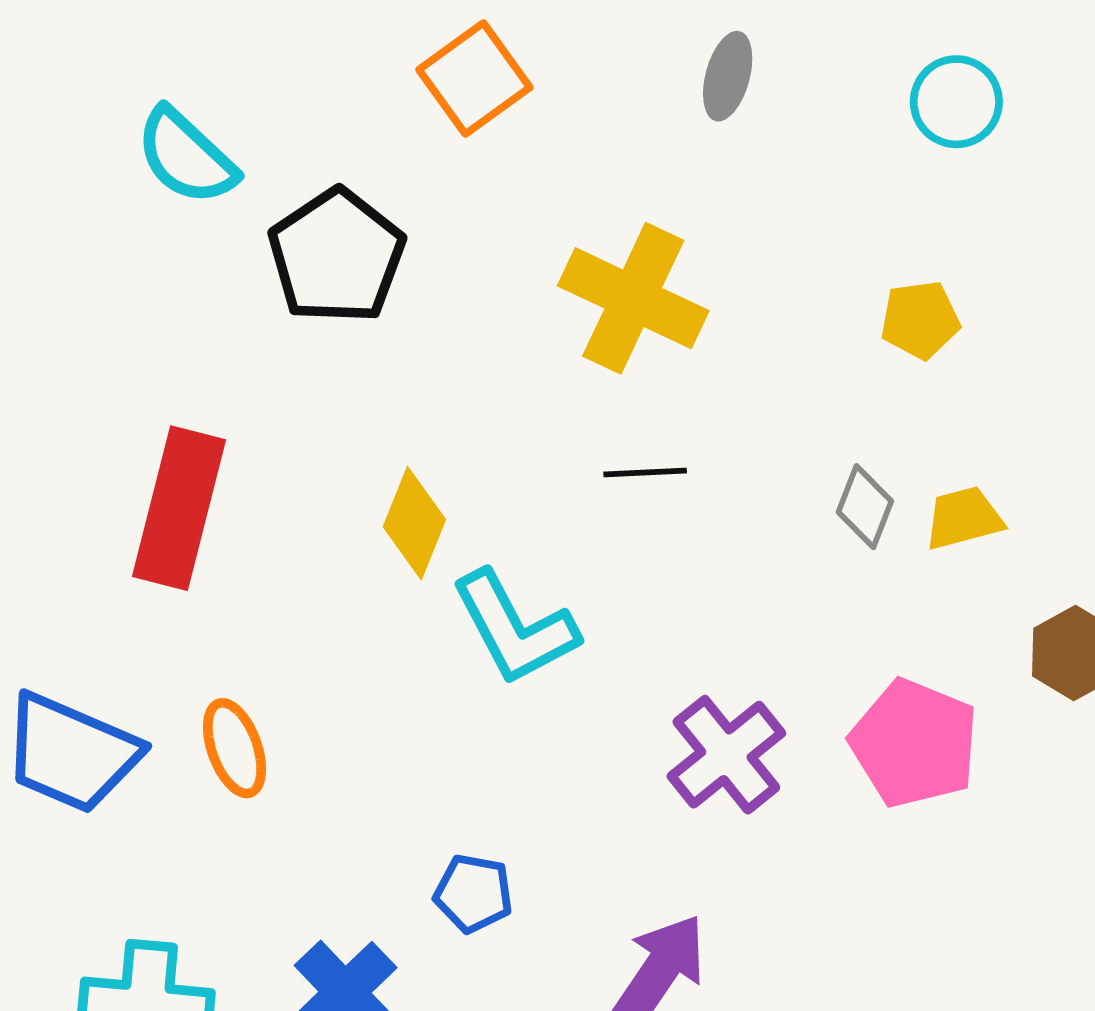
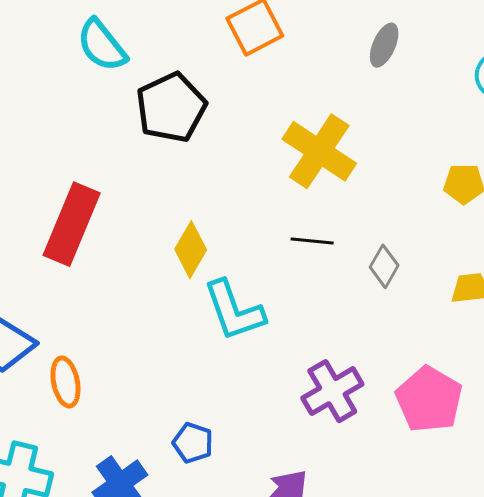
gray diamond: (865, 507) -> (384, 266), moved
orange ellipse: (235, 748) -> (66, 382), moved

